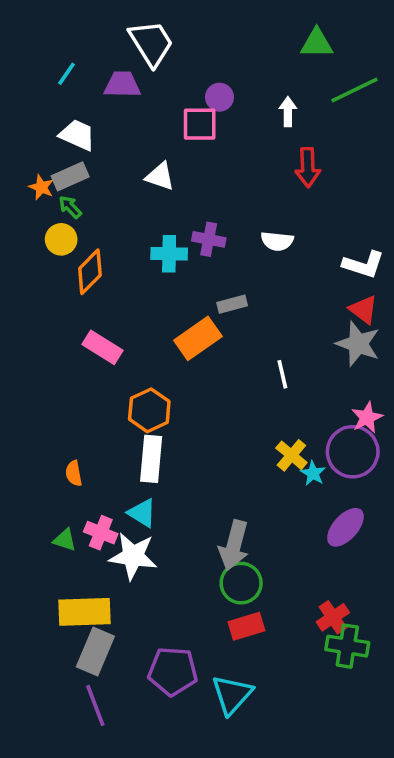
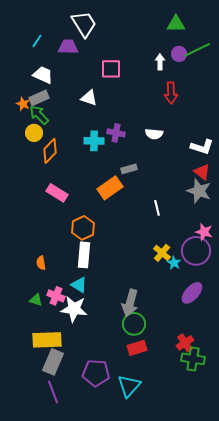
purple circle: (219, 97) -> (179, 54), moved
green arrow: (70, 207) -> (39, 115), size x1.5
pink star: (367, 418) -> (204, 232), turned -30

